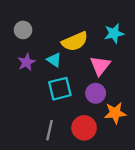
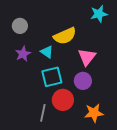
cyan star: (114, 33) -> (99, 14), moved
orange star: (115, 113) -> (94, 113), moved
red circle: (84, 128) -> (63, 100), moved

